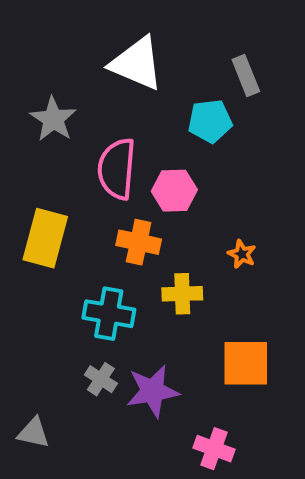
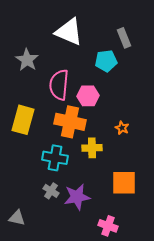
orange cross: (139, 242) -> (70, 122), size x1.4

